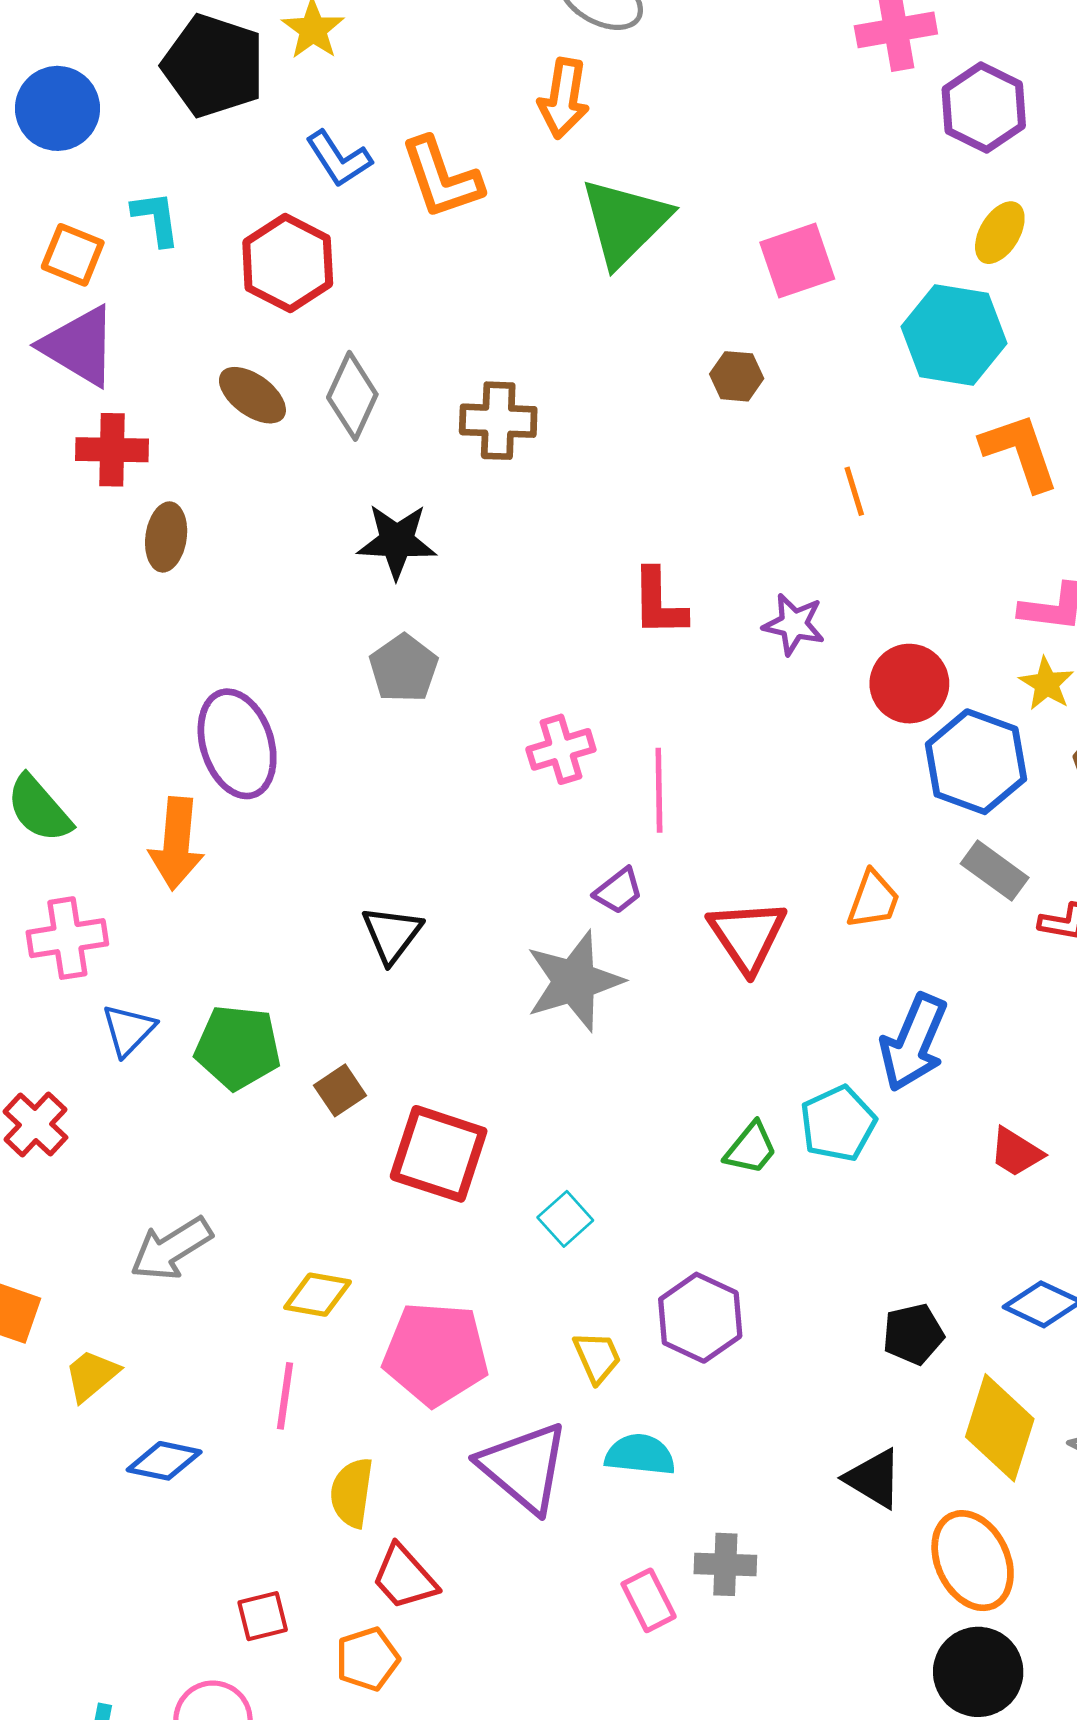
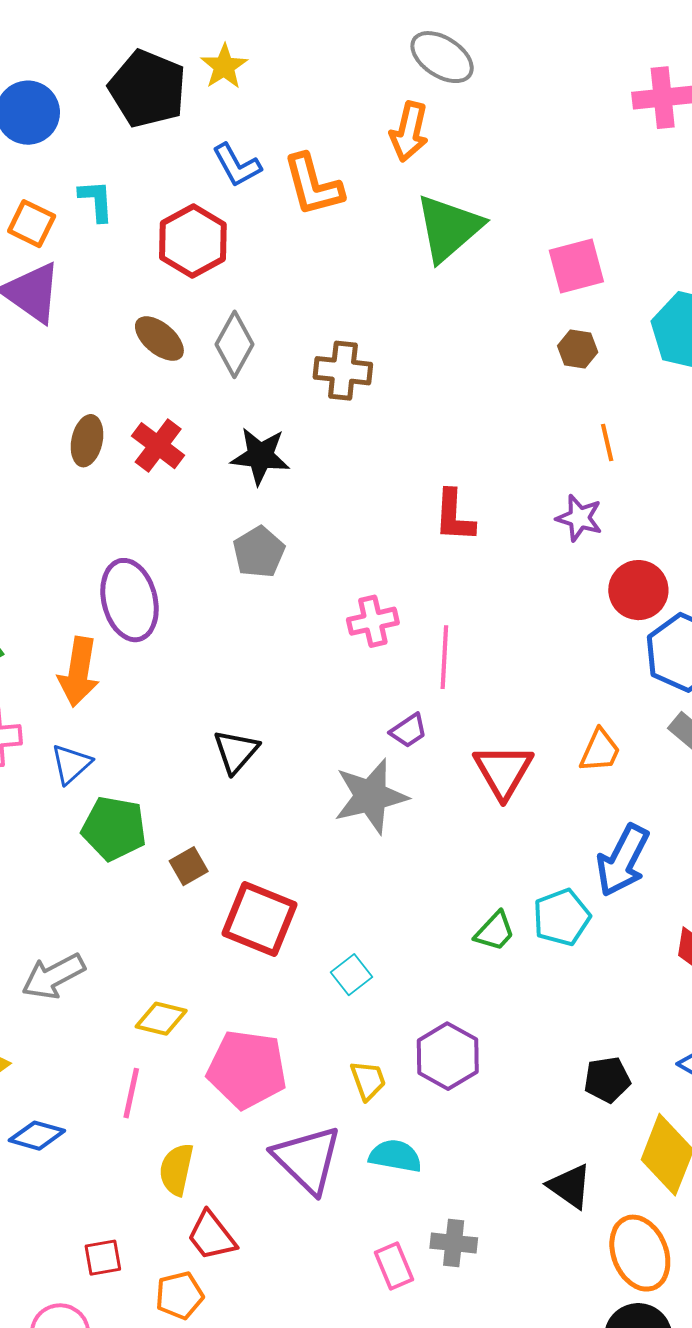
brown hexagon: (737, 376) -> (578, 349), moved
red cross: (112, 450) -> (158, 446), moved, turned 32
purple star: (794, 624) -> (579, 518), moved
blue triangle: (129, 1030) -> (71, 764), moved

